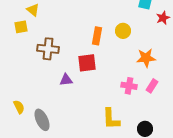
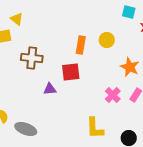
orange star: (146, 58) -> (130, 67), turned 30
pink cross: (129, 86) -> (113, 95), turned 35
gray ellipse: (42, 120) -> (26, 129), turned -45

